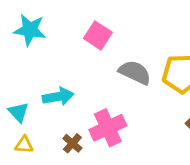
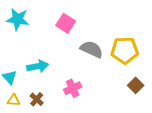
pink cross: (108, 128) -> (73, 88), size x0.7
brown cross: (72, 143) -> (37, 99), moved

